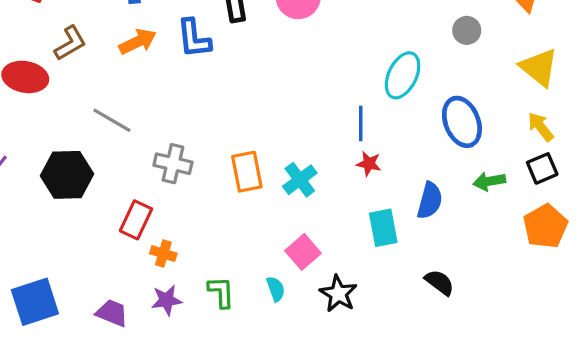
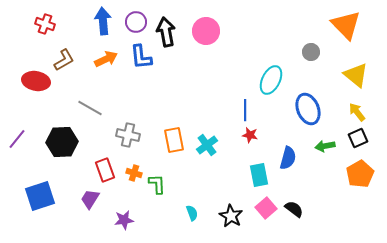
red rectangle: (136, 220) -> (105, 170), turned -45
pink square: (303, 252) -> (266, 208), moved
orange cross: (163, 254) -> (134, 173), moved
green L-shape: (221, 292) -> (157, 184), moved
blue square: (35, 302) -> (40, 196), moved
purple trapezoid: (112, 313) -> (90, 199), moved, turned -80

